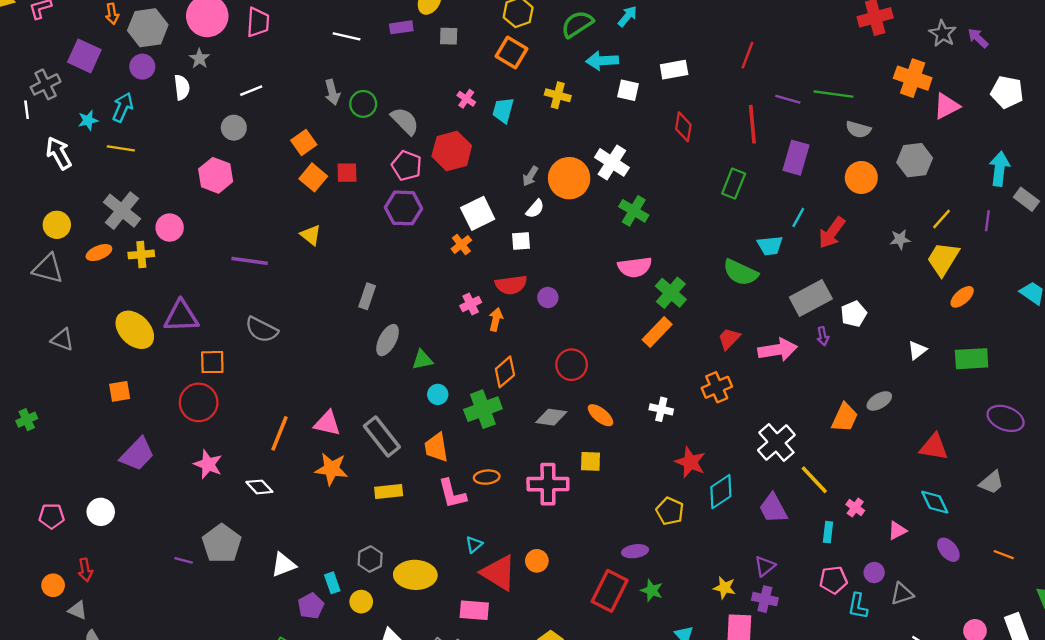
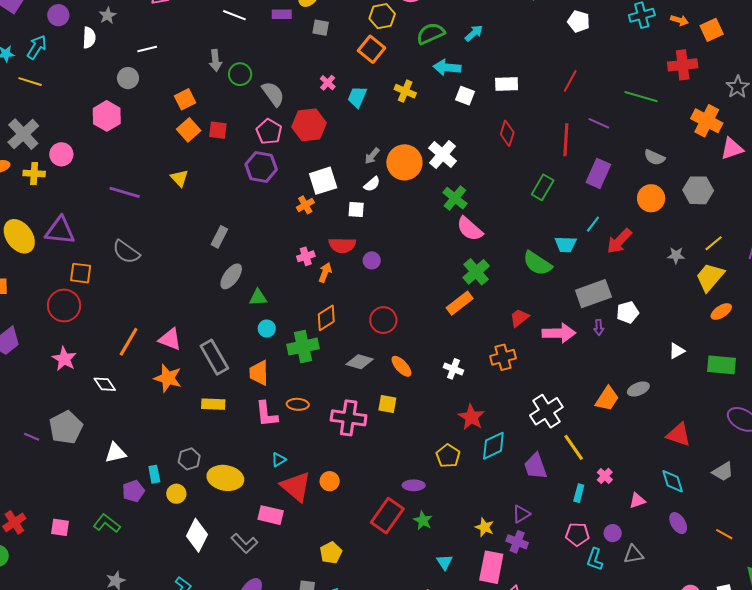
green line: (833, 94) -> (641, 97), moved
pink semicircle: (635, 267) -> (470, 229), moved, turned 40

